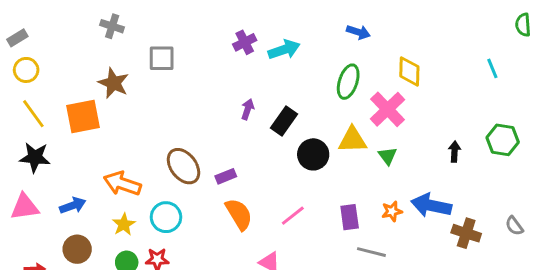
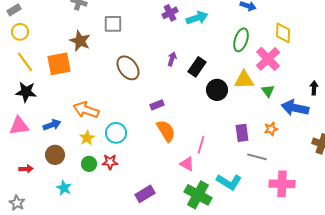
brown ellipse: (183, 166) -> (128, 68), moved
blue arrow: (431, 205) -> (295, 108), moved
pink line: (293, 216) -> (201, 145), moved, turned -36

